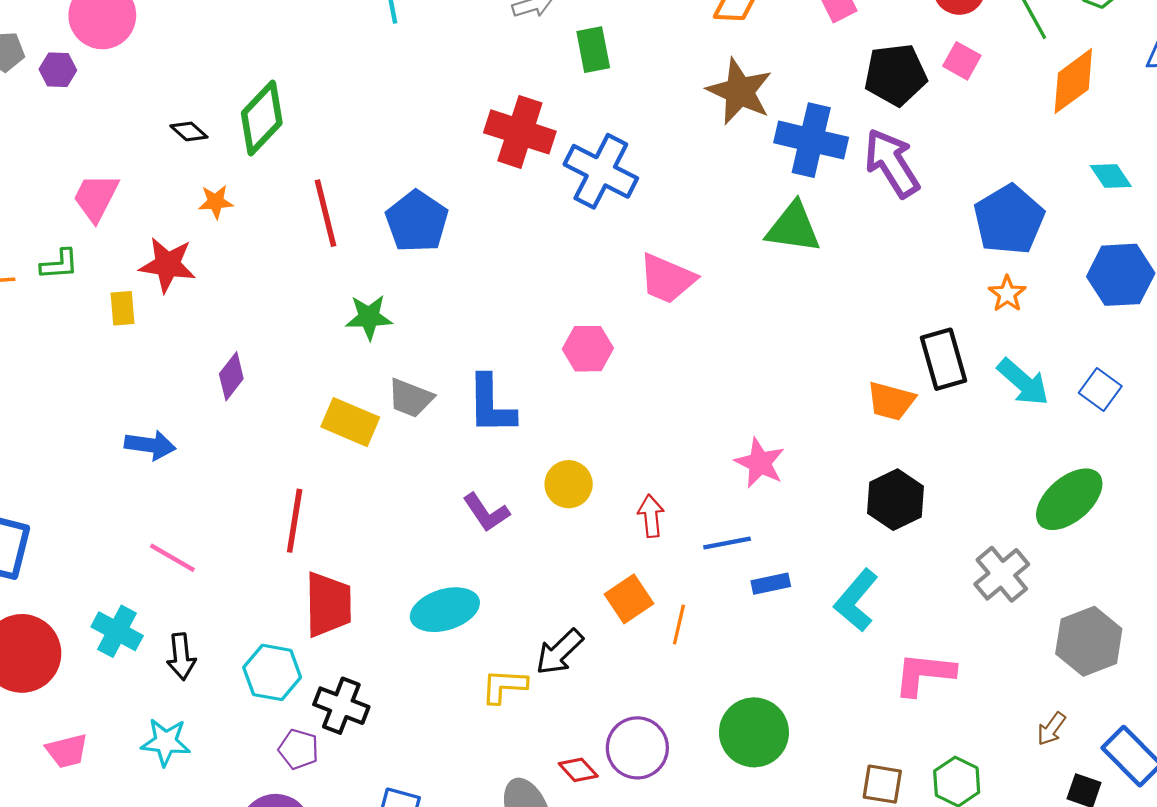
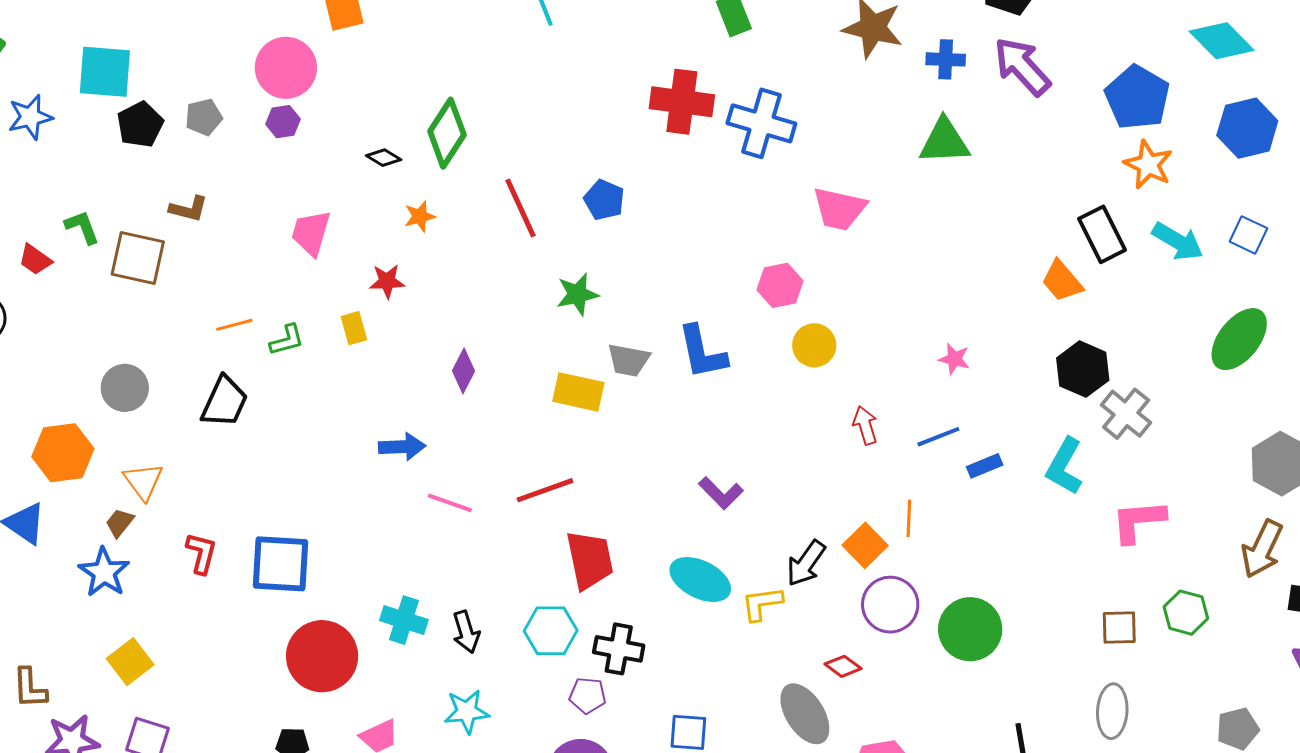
purple hexagon: (58, 70) -> (283, 122), moved
blue cross: (811, 140) -> (946, 59), size x0.6
cyan diamond: (1111, 176) -> (1222, 41), size x1.6
blue pentagon: (417, 221) -> (604, 200), size x0.7
green L-shape: (59, 264) -> (287, 340), moved
red star: (167, 265) -> (387, 281), size x0.7
orange star: (1007, 294) -> (1148, 165), size x1.4
orange trapezoid: (891, 401) -> (1062, 281), turned 45
pink star: (760, 463) -> (954, 359), size x0.7
yellow circle: (569, 484) -> (814, 345), moved
purple L-shape: (486, 512) -> (721, 493), moved
red line: (295, 521) -> (545, 490), turned 72
pink line: (172, 558) -> (450, 503), moved
gray cross: (1002, 574) -> (1126, 414), moved
orange square: (629, 599) -> (865, 545), moved
cyan ellipse: (445, 610) -> (700, 579), moved, turned 54
brown arrow: (1051, 729) -> (1262, 549), size x1.8
green circle: (754, 732) -> (970, 629), moved
purple circle: (637, 748) -> (890, 605), moved

